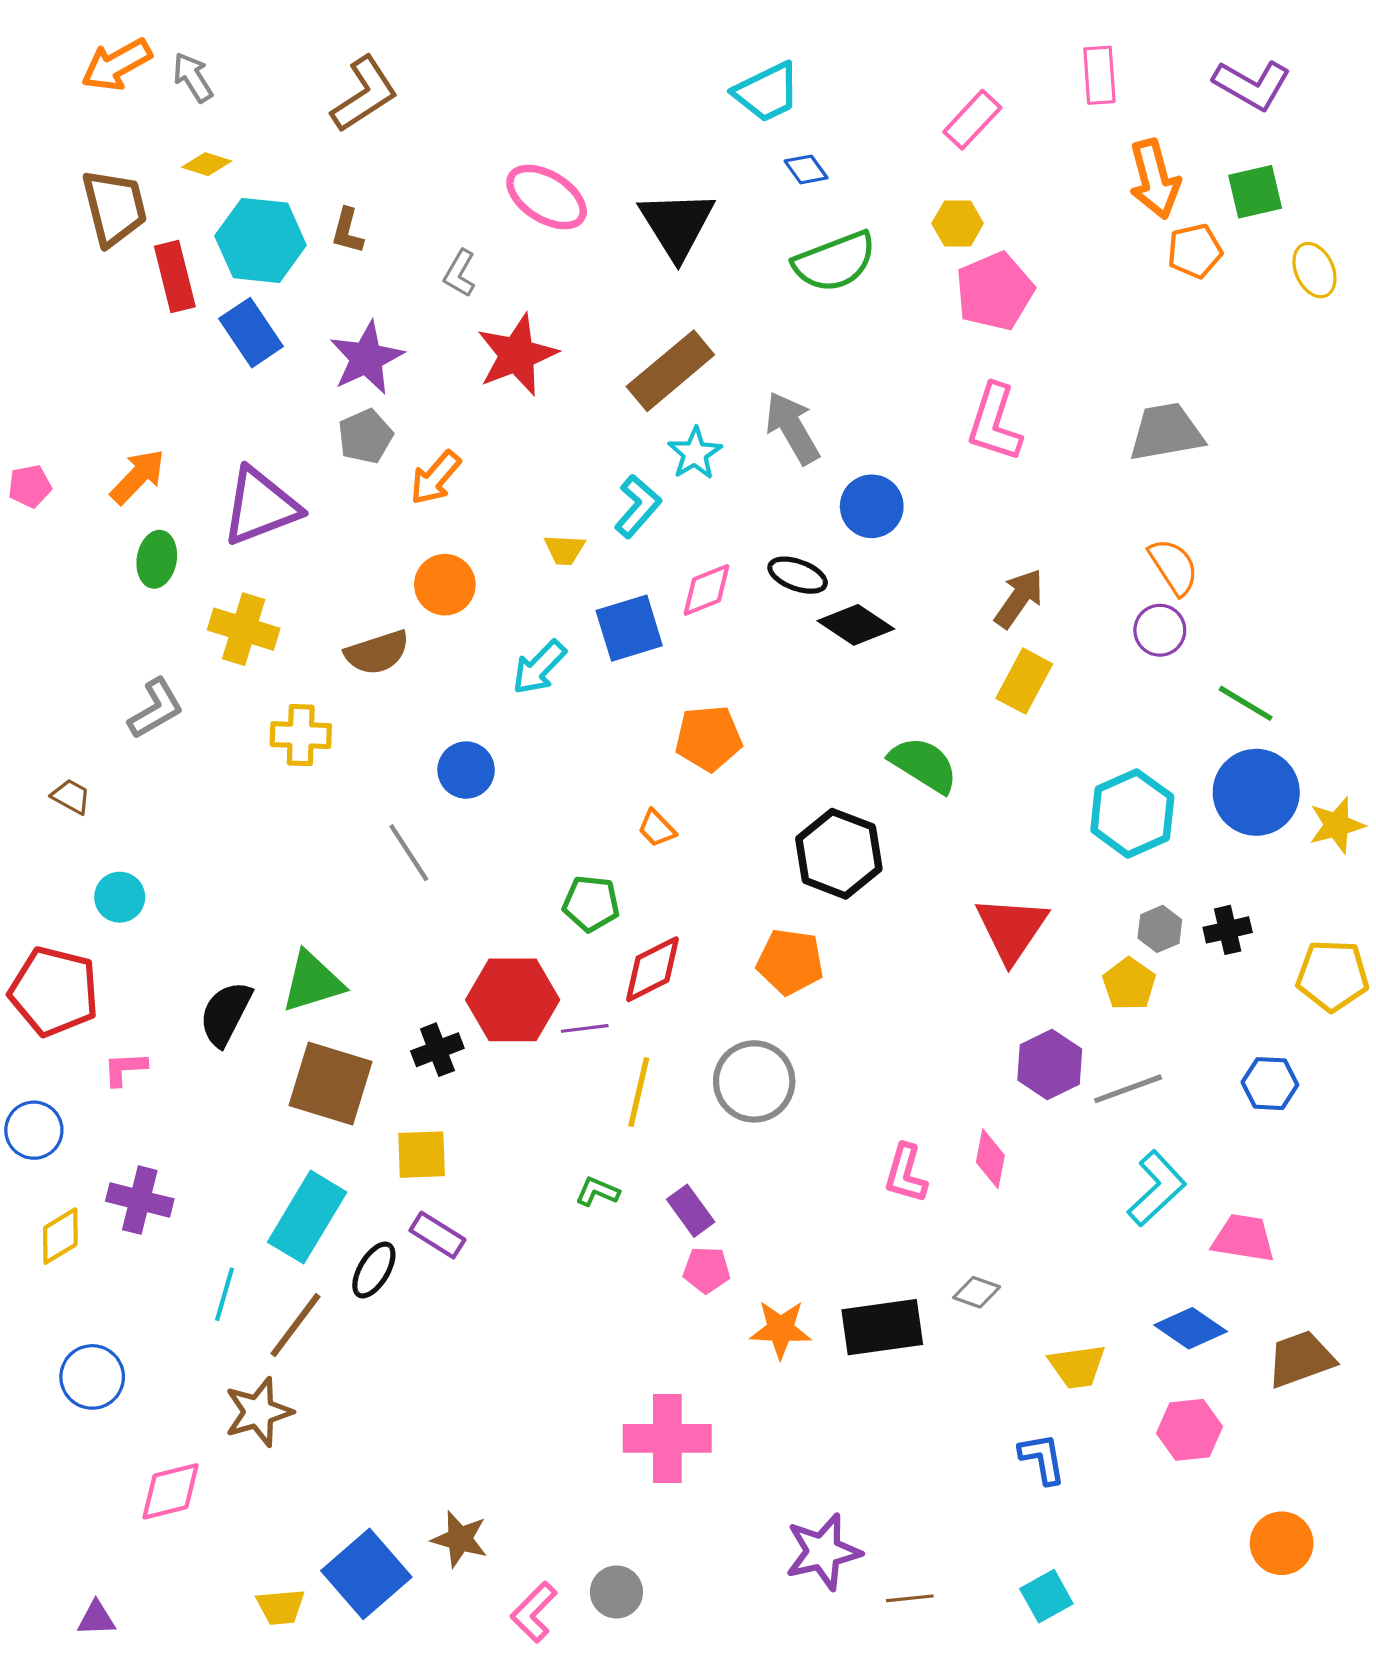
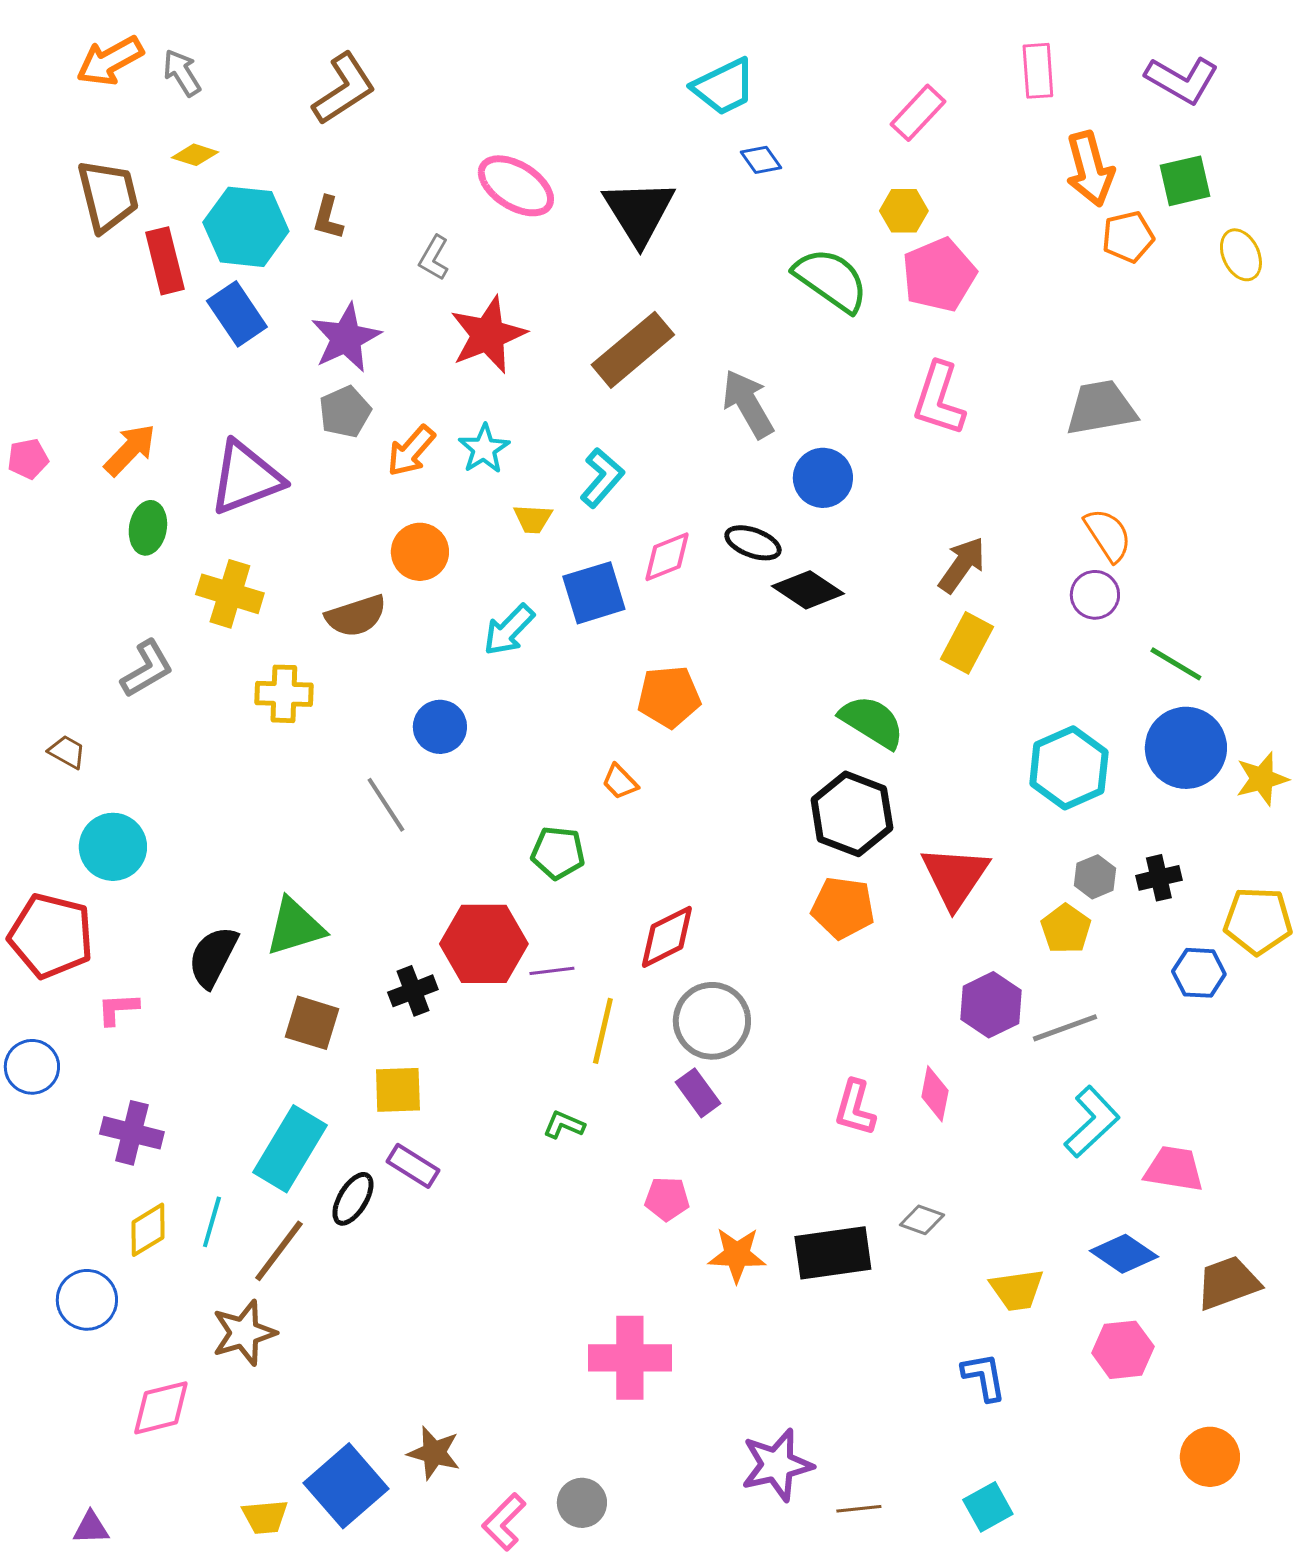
green semicircle: (835, 262) -> (831, 280), moved, turned -124
cyan star: (695, 453) -> (484, 449), moved
black hexagon: (839, 854) -> (852, 814), moved
cyan circle: (120, 897) -> (113, 847), size x1.4
orange pentagon: (790, 962) -> (843, 908), moved
red diamond: (652, 969) -> (667, 937), moved
brown square: (330, 1084) -> (312, 1023), size x0.7
blue hexagon: (1270, 1084) -> (1199, 973), moved
purple rectangle: (691, 1211) -> (698, 1093), moved
yellow diamond: (60, 1236) -> (148, 1230), moved

